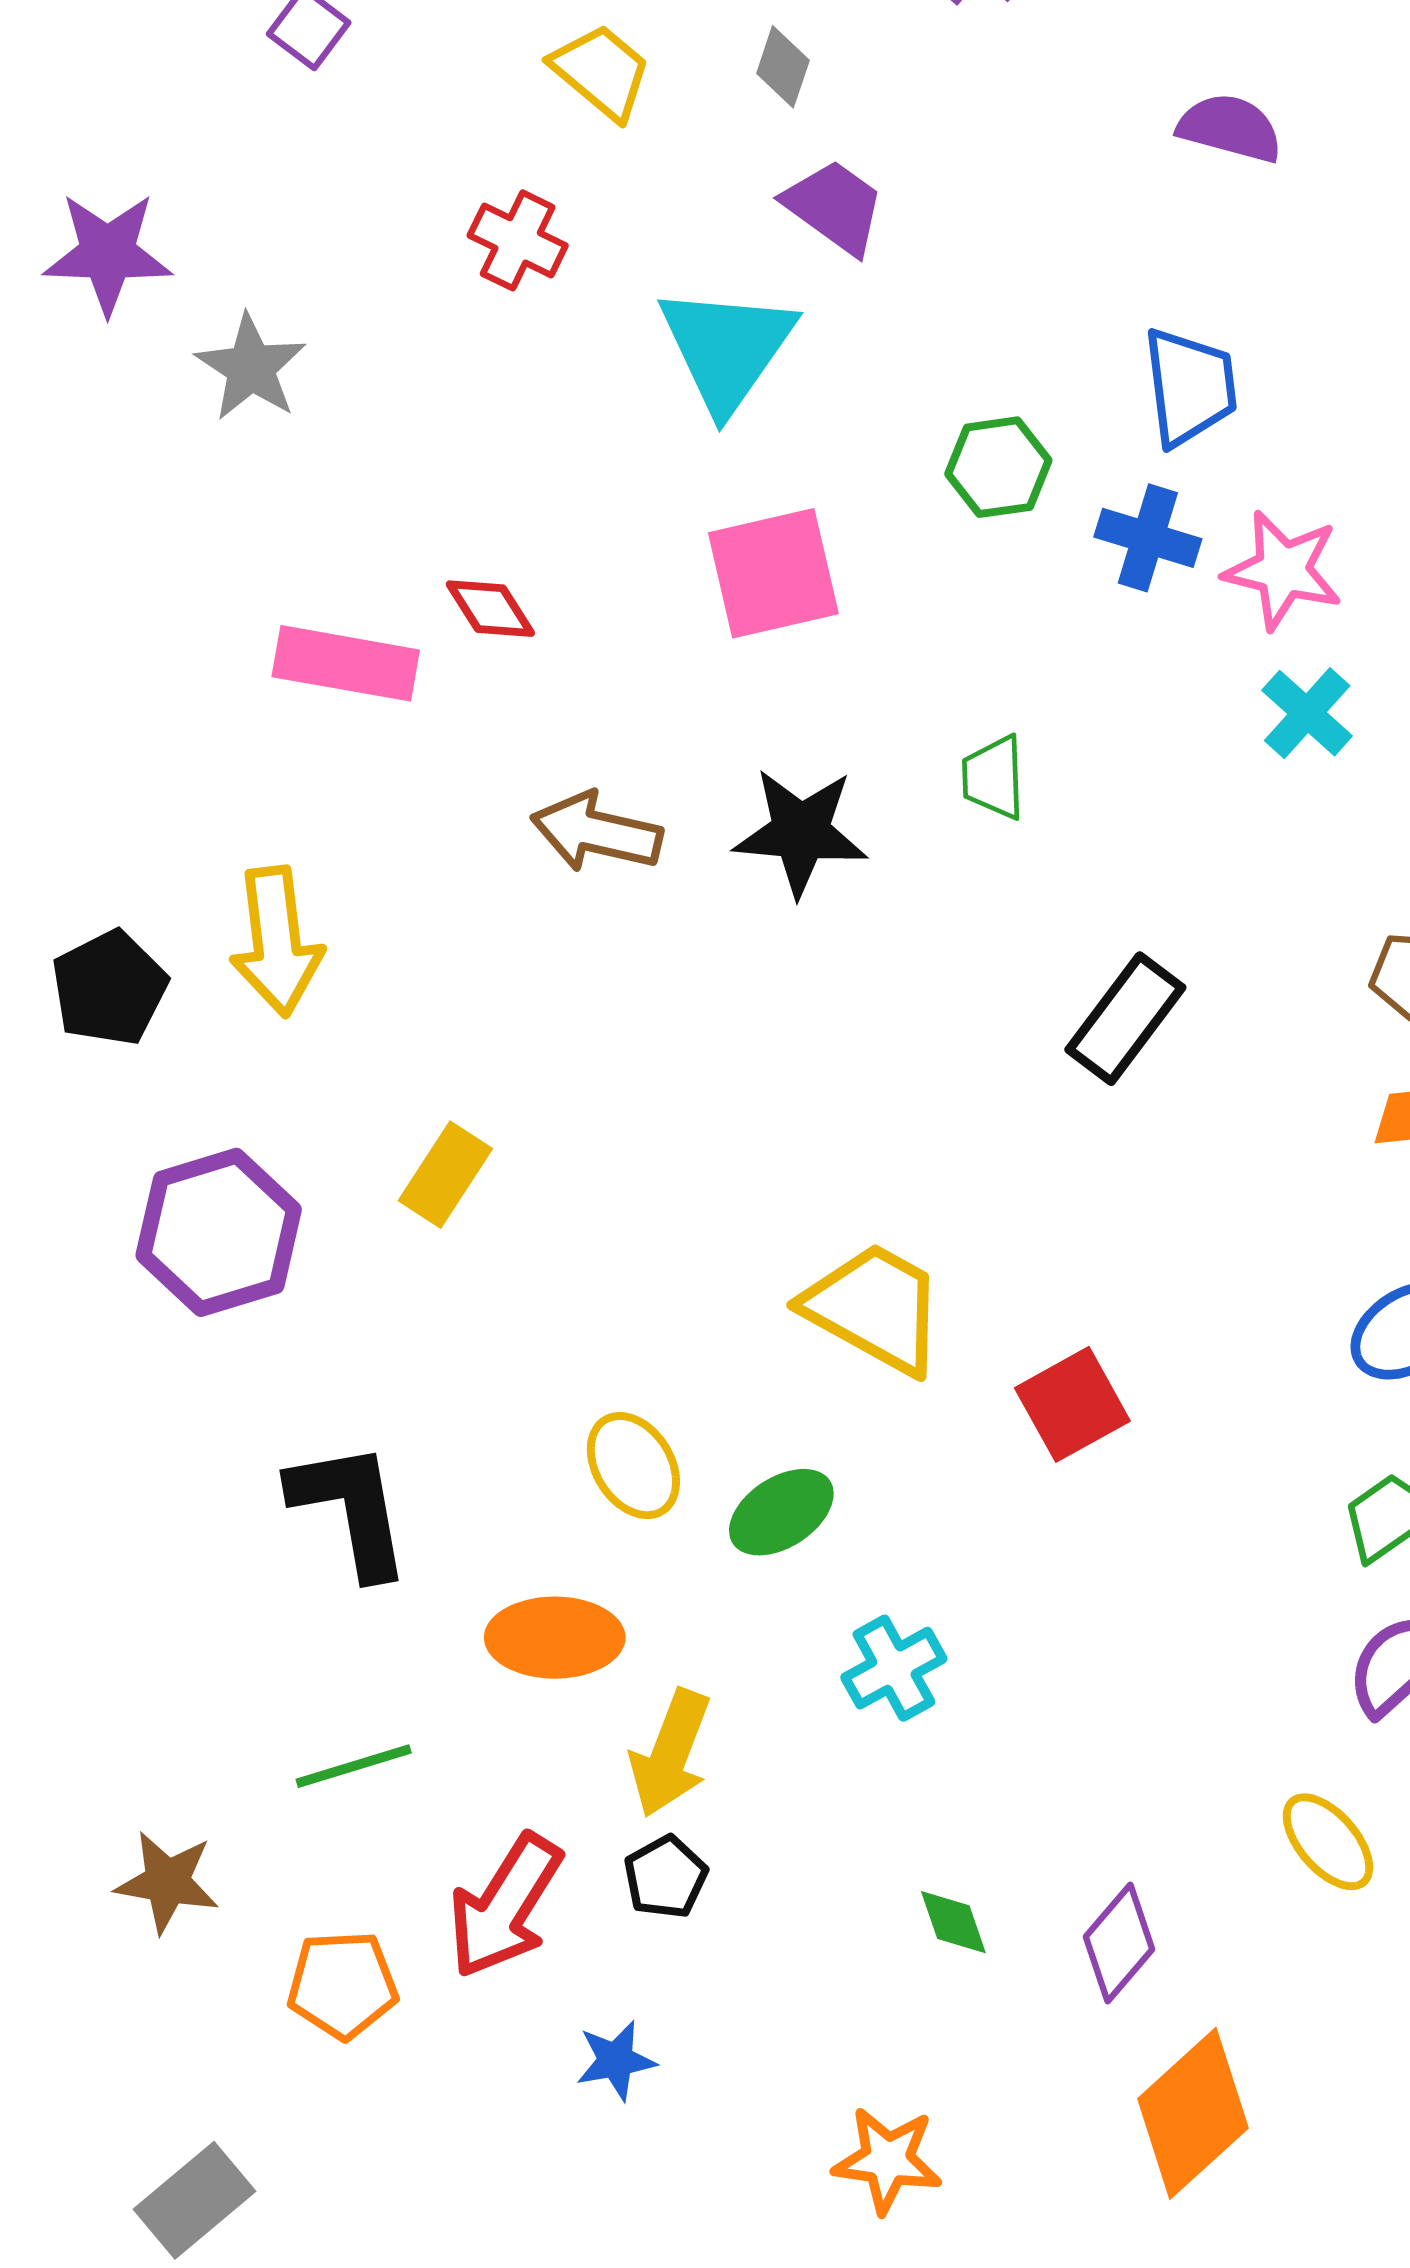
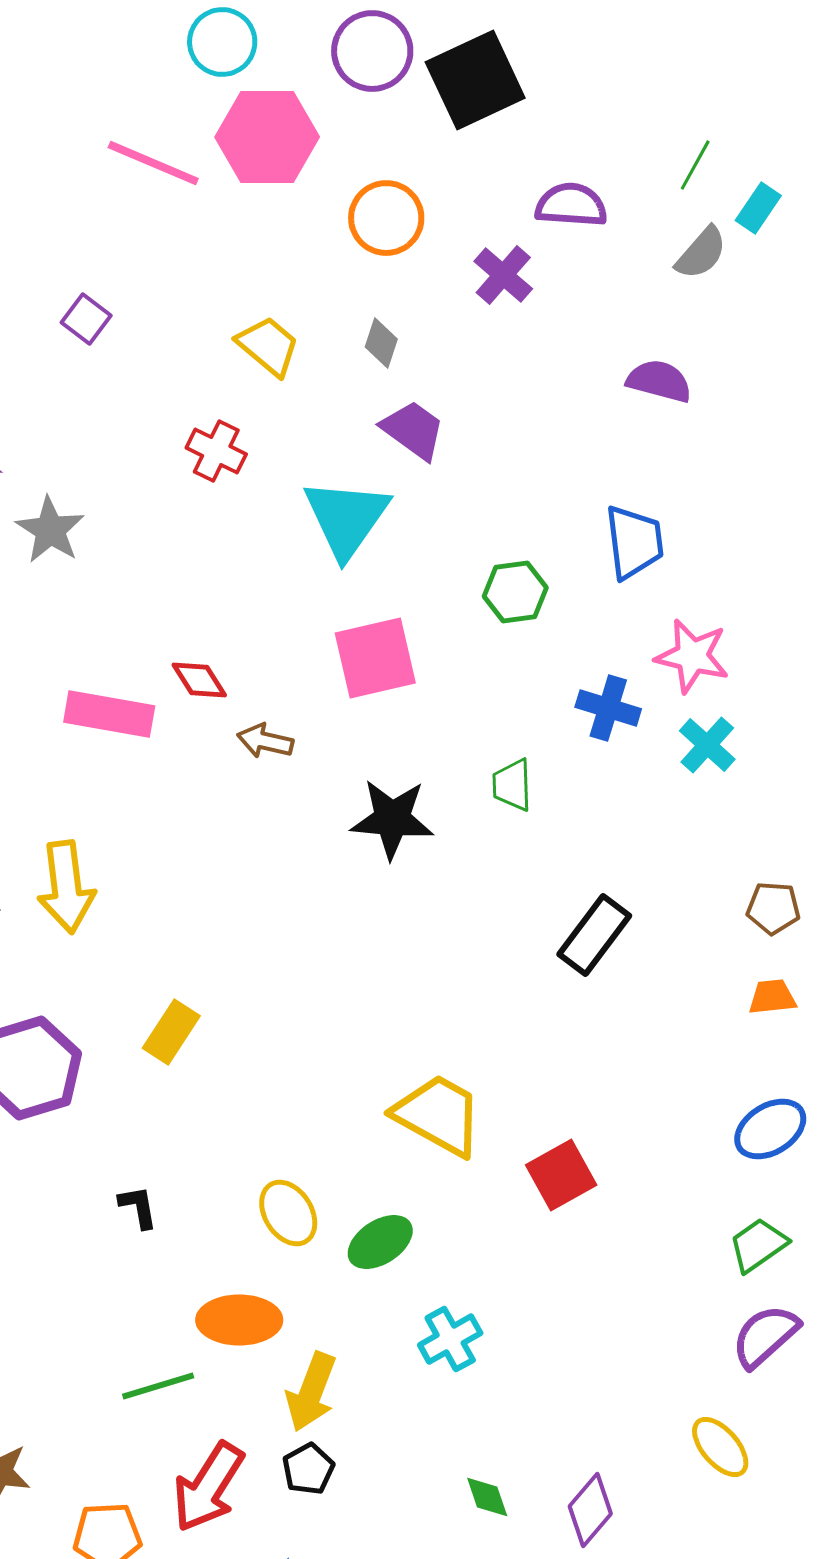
blue cross: (1148, 538) -> (608, 708), moved
brown arrow: (596, 832) -> (265, 741), moved, size x0.7
black L-shape: (350, 1509) -> (138, 1207), moved, size x0.5
green line: (354, 1766) -> (158, 1386), moved

